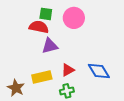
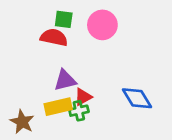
purple triangle: (50, 46) -> (65, 80), moved
red triangle: (68, 70) -> (83, 97), moved
green cross: (67, 91) -> (79, 111), moved

